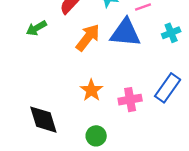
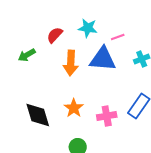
orange arrow: (88, 37) -> (71, 63), turned 145
black diamond: (43, 120) -> (38, 115), moved

